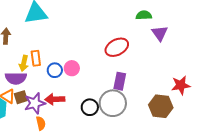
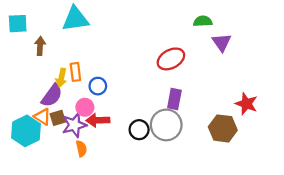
pink circle: (72, 68) -> (85, 107), moved
purple semicircle: (16, 78) -> (52, 95), turned -55
red star: (181, 85) -> (246, 104), turned 30

